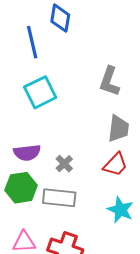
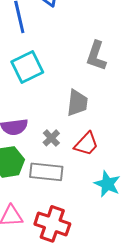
gray trapezoid: (118, 128) -> (77, 103), moved
red trapezoid: (115, 165) -> (86, 144), moved

